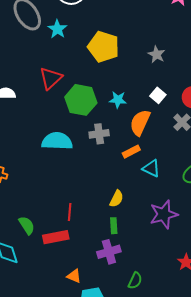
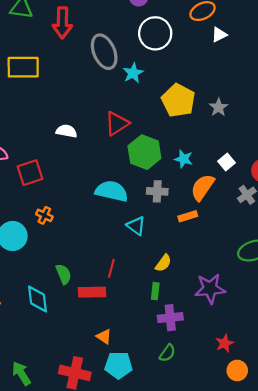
gray star: (157, 54) -> (219, 107), moved
cyan triangle: (151, 168) -> (136, 226), moved
purple cross: (109, 252) -> (170, 318), moved

